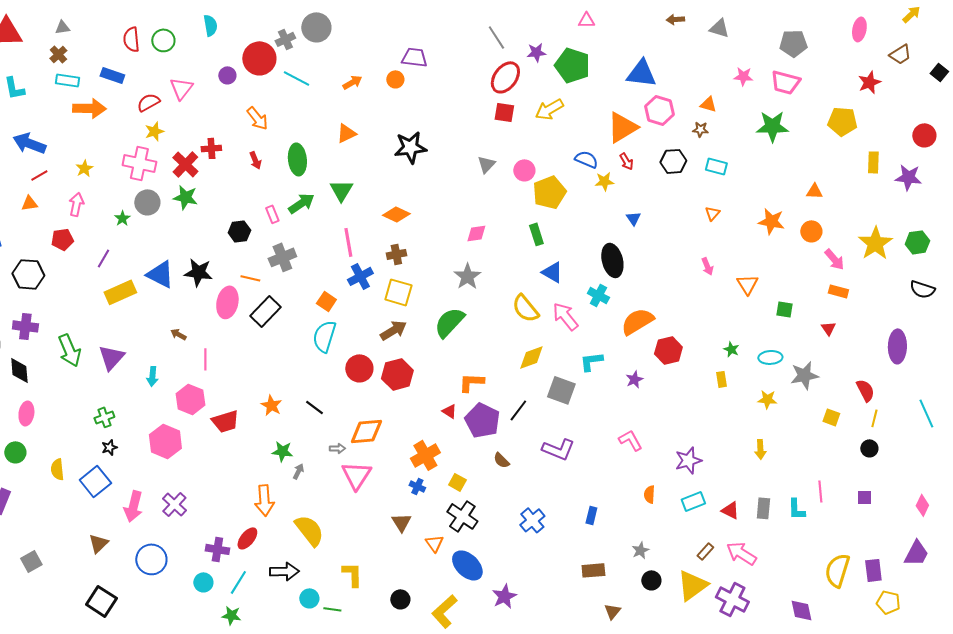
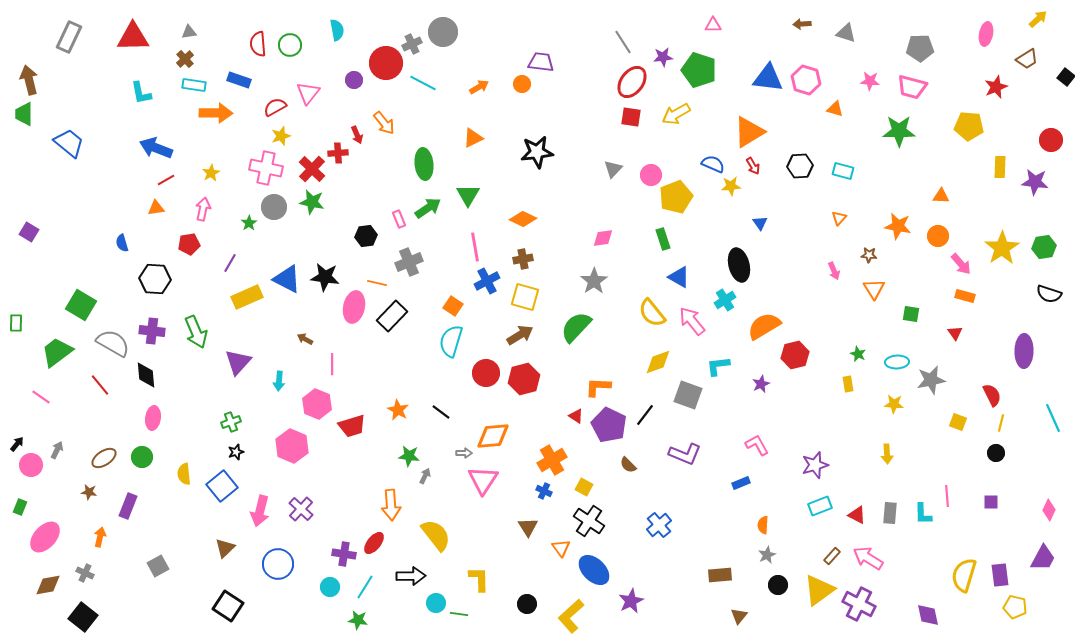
pink hexagon: (659, 110) -> (806, 80), moved
brown star: (700, 129) -> (869, 255), moved
red arrow: (255, 160) -> (357, 135), moved
cyan cross: (598, 295) -> (725, 300), turned 30
green arrow: (69, 350) -> (196, 332), moved
orange semicircle: (649, 494) -> (763, 525), moved
blue rectangle: (591, 515) -> (741, 483), moved, turned 54

